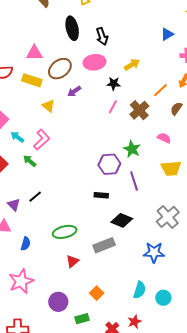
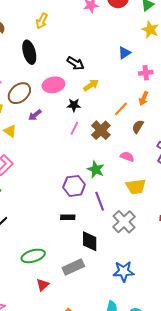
black arrow: (102, 36) -> (76, 63), moved, turned -36
gray cross: (168, 217) -> (124, 222), moved
black diamond: (122, 220) -> (90, 241), turned 70

